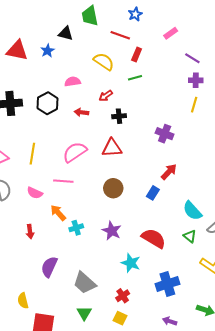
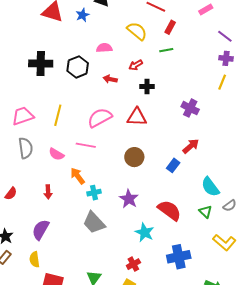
purple semicircle: (49, 267) -> (41, 230), moved
gray trapezoid: (85, 283) -> (94, 223), moved

